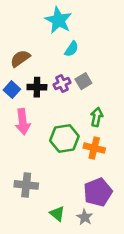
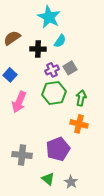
brown semicircle: (20, 58) -> (12, 38), moved
black cross: (37, 87) -> (38, 49), moved
pink arrow: (23, 122) -> (19, 102), turned 30
green hexagon: (64, 138) -> (54, 93), moved
purple pentagon: (98, 192) -> (58, 149), moved

